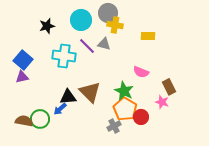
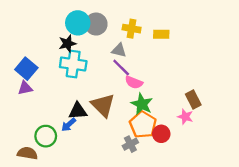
gray circle: (108, 13) -> (96, 24), moved
cyan circle: (81, 20) -> (78, 23), moved
black star: (47, 26) -> (67, 43), moved
yellow rectangle: (148, 36) -> (161, 34), moved
purple line: (87, 46) -> (121, 67), moved
pink semicircle: (141, 72) -> (134, 82), moved
brown semicircle: (24, 121) -> (27, 153), moved

